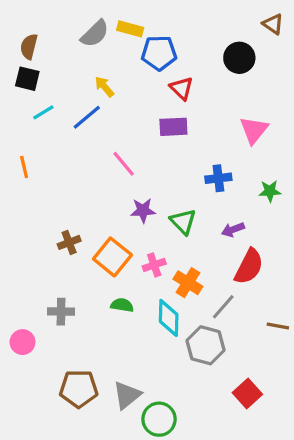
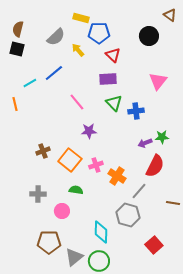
gray semicircle: (95, 34) -> (56, 37), moved
yellow arrow: (104, 87) -> (78, 50), moved
cyan line: (43, 112) -> (30, 83), moved
green star: (270, 191) -> (162, 137), moved
green triangle: (183, 222) -> (114, 103), moved
cyan diamond: (169, 318) -> (101, 232), moved
pink circle: (22, 342) -> (62, 211), moved
gray triangle: (127, 395) -> (74, 257), moved

